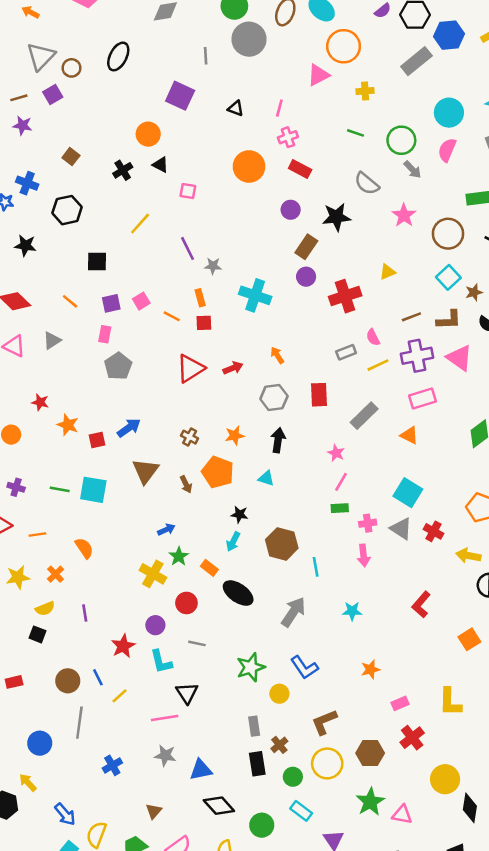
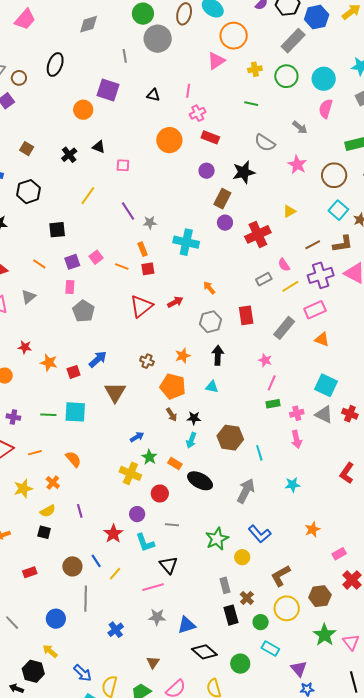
orange circle: (148, 134) -> (83, 110), moved
green circle: (401, 140) -> (286, 76), moved
pink rectangle: (422, 398) -> (315, 310), moved
brown arrow: (186, 484) -> (172, 415), moved
pink triangle: (402, 815) -> (351, 642), turned 48

